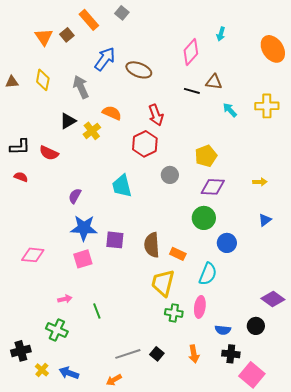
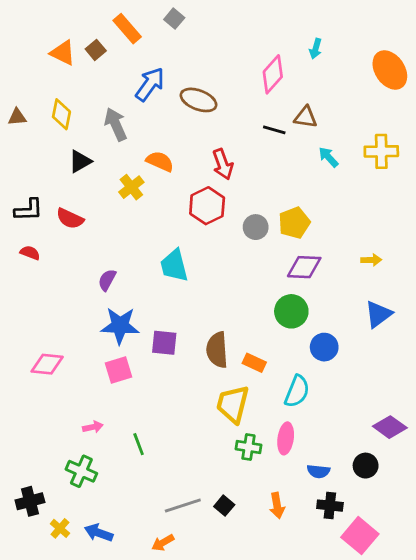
orange triangle: (44, 37) -> (63, 53), turned -30
black triangle: (68, 121) -> (80, 161), moved
gray circle: (170, 175) -> (256, 227), moved
blue triangle: (265, 220) -> (378, 314), size x1.5

